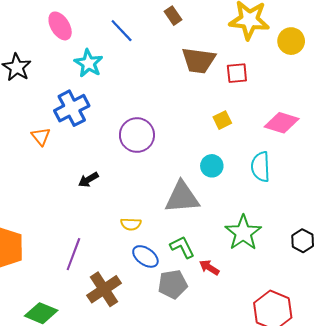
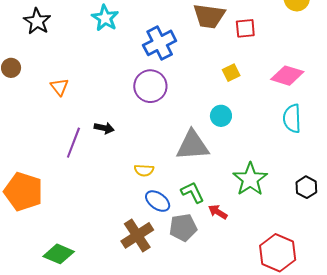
blue cross: (72, 108) -> (160, 43), moved
cyan semicircle: (261, 167) -> (292, 118), moved
black arrow: (88, 180) -> (104, 128), turned -138
purple line: (73, 254) -> (73, 143), moved
brown cross: (104, 289) -> (137, 235), moved

